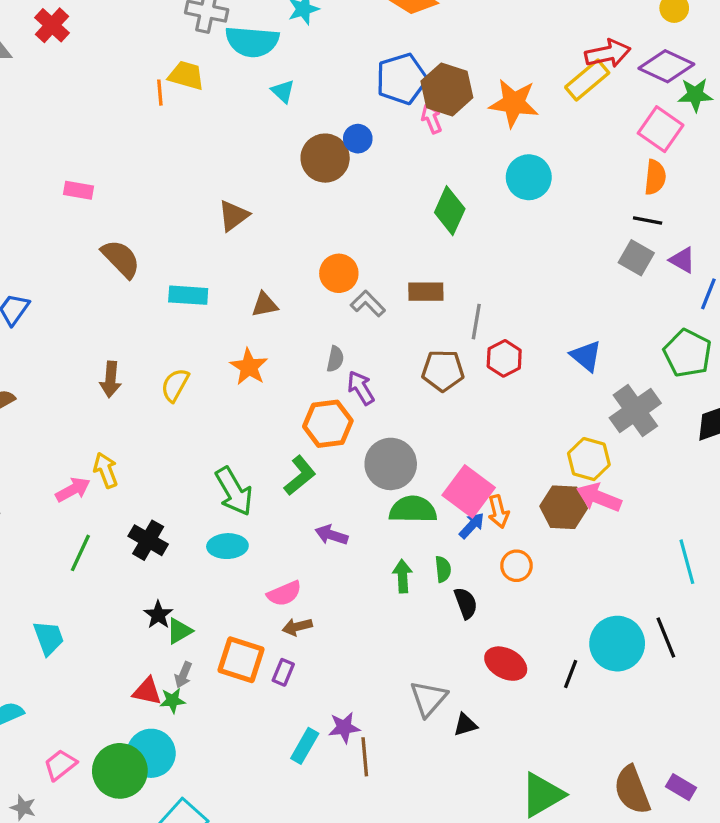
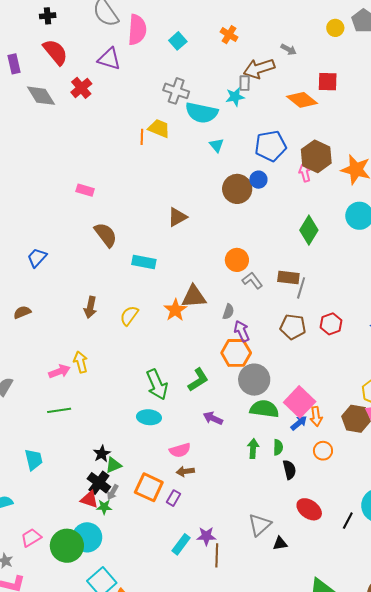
blue pentagon: (402, 79) -> (271, 146), moved
brown triangle: (265, 305) -> (194, 297), moved, size x1.5
gray line: (476, 322) -> (301, 288), moved
orange hexagon: (328, 424) -> (236, 353), moved
black cross: (148, 540) -> (99, 483), moved
green line: (80, 553) -> (59, 410), turned 50

